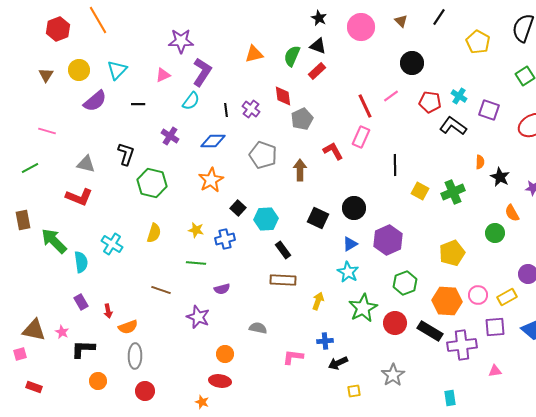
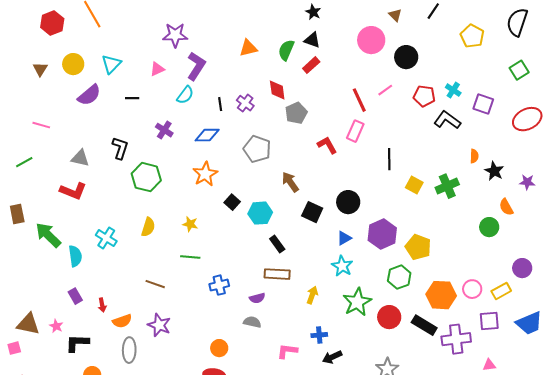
pink circle: (361, 27) -> (371, 40), moved
brown arrow: (300, 170) -> (290, 182), moved, turned -35
blue cross: (225, 239) -> (219, 285), moved
yellow pentagon: (452, 253) -> (418, 247), moved, turned -30
purple semicircle: (222, 289) -> (257, 298), moved
purple star: (198, 317) -> (159, 325), moved

